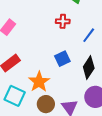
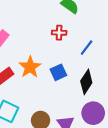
orange star: (39, 82) -> (30, 67), moved

